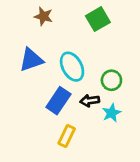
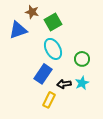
green square: (98, 19) -> (53, 22), moved
blue triangle: (31, 60) -> (18, 30), moved
black arrow: (90, 101) -> (64, 84), moved

